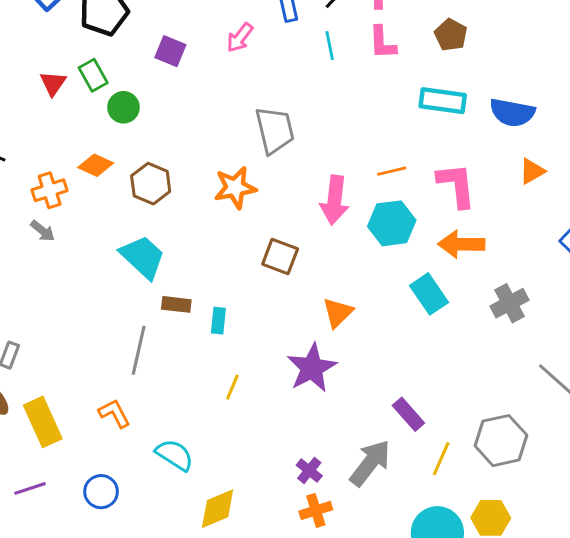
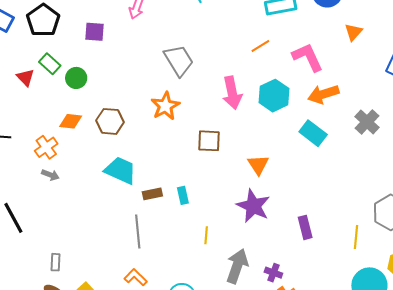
orange line: (392, 171) -> (260, 46), moved
purple rectangle: (408, 414) -> (305, 227), moved, turned 45
gray arrow: (370, 463) -> (237, 266), moved

